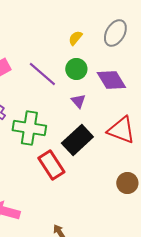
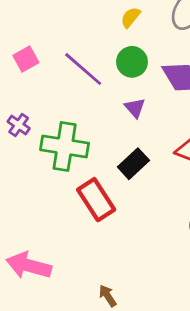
black rectangle: (77, 140) -> (133, 164), size x0.7

